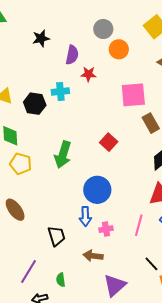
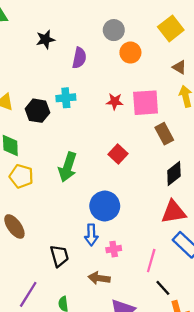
red star: (89, 74) -> (115, 102), moved
pink line: (139, 225) -> (151, 261), moved

